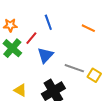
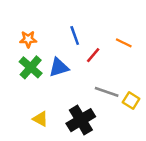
red line: (31, 38) -> (93, 55), moved
blue triangle: (45, 55) -> (59, 67), moved, turned 30

